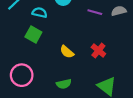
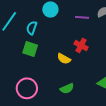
cyan semicircle: (40, 13) -> (32, 28), turned -72
red cross: (98, 50) -> (81, 45), moved

